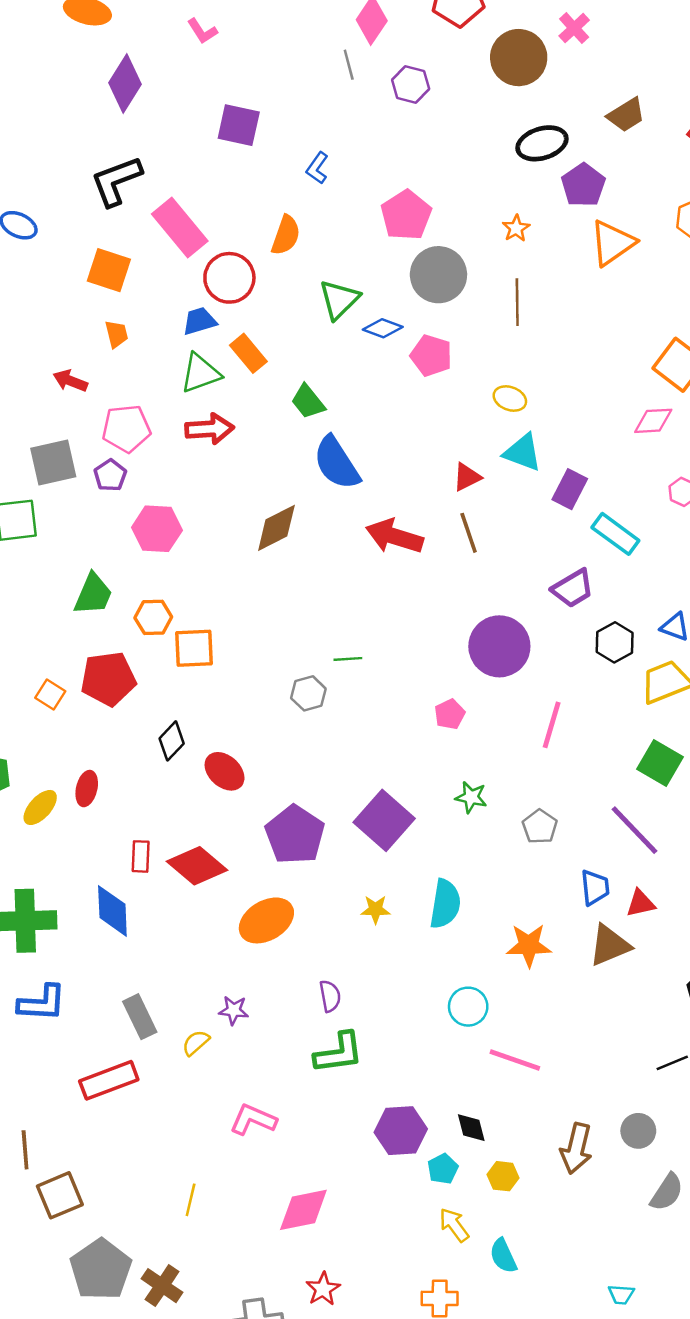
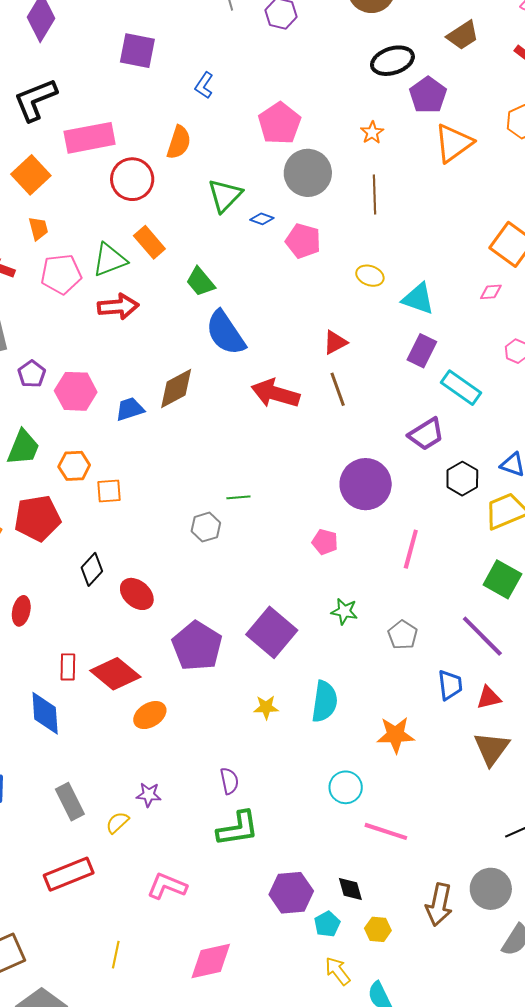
pink rectangle: (180, 228) -> (90, 138), turned -60
orange square: (109, 270) -> (31, 175), turned 30
blue trapezoid: (199, 321) -> (130, 409), moved
blue diamond: (383, 328) -> (262, 219), size x0.7
pink diamond: (653, 421) -> (491, 292), size x0.7
pink pentagon: (126, 429) -> (61, 274), moved
cyan triangle: (523, 452) -> (418, 299), moved
purple pentagon: (110, 475) -> (32, 374), moved
orange square: (194, 648) -> (109, 491), size x0.7
pink pentagon: (450, 714) -> (325, 542), turned -30
orange ellipse: (266, 920) -> (150, 715), moved, size x0.7
brown triangle: (610, 945) -> (492, 749), moved, turned -30
red rectangle: (109, 1080) -> (69, 874), moved
gray circle: (638, 1131) -> (491, 889), size x1.4

